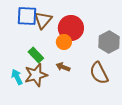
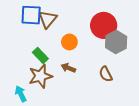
red circle: (71, 28) -> (104, 25), moved
brown semicircle: (99, 73) -> (106, 74), size x0.7
cyan arrow: (17, 77) -> (21, 94), moved

